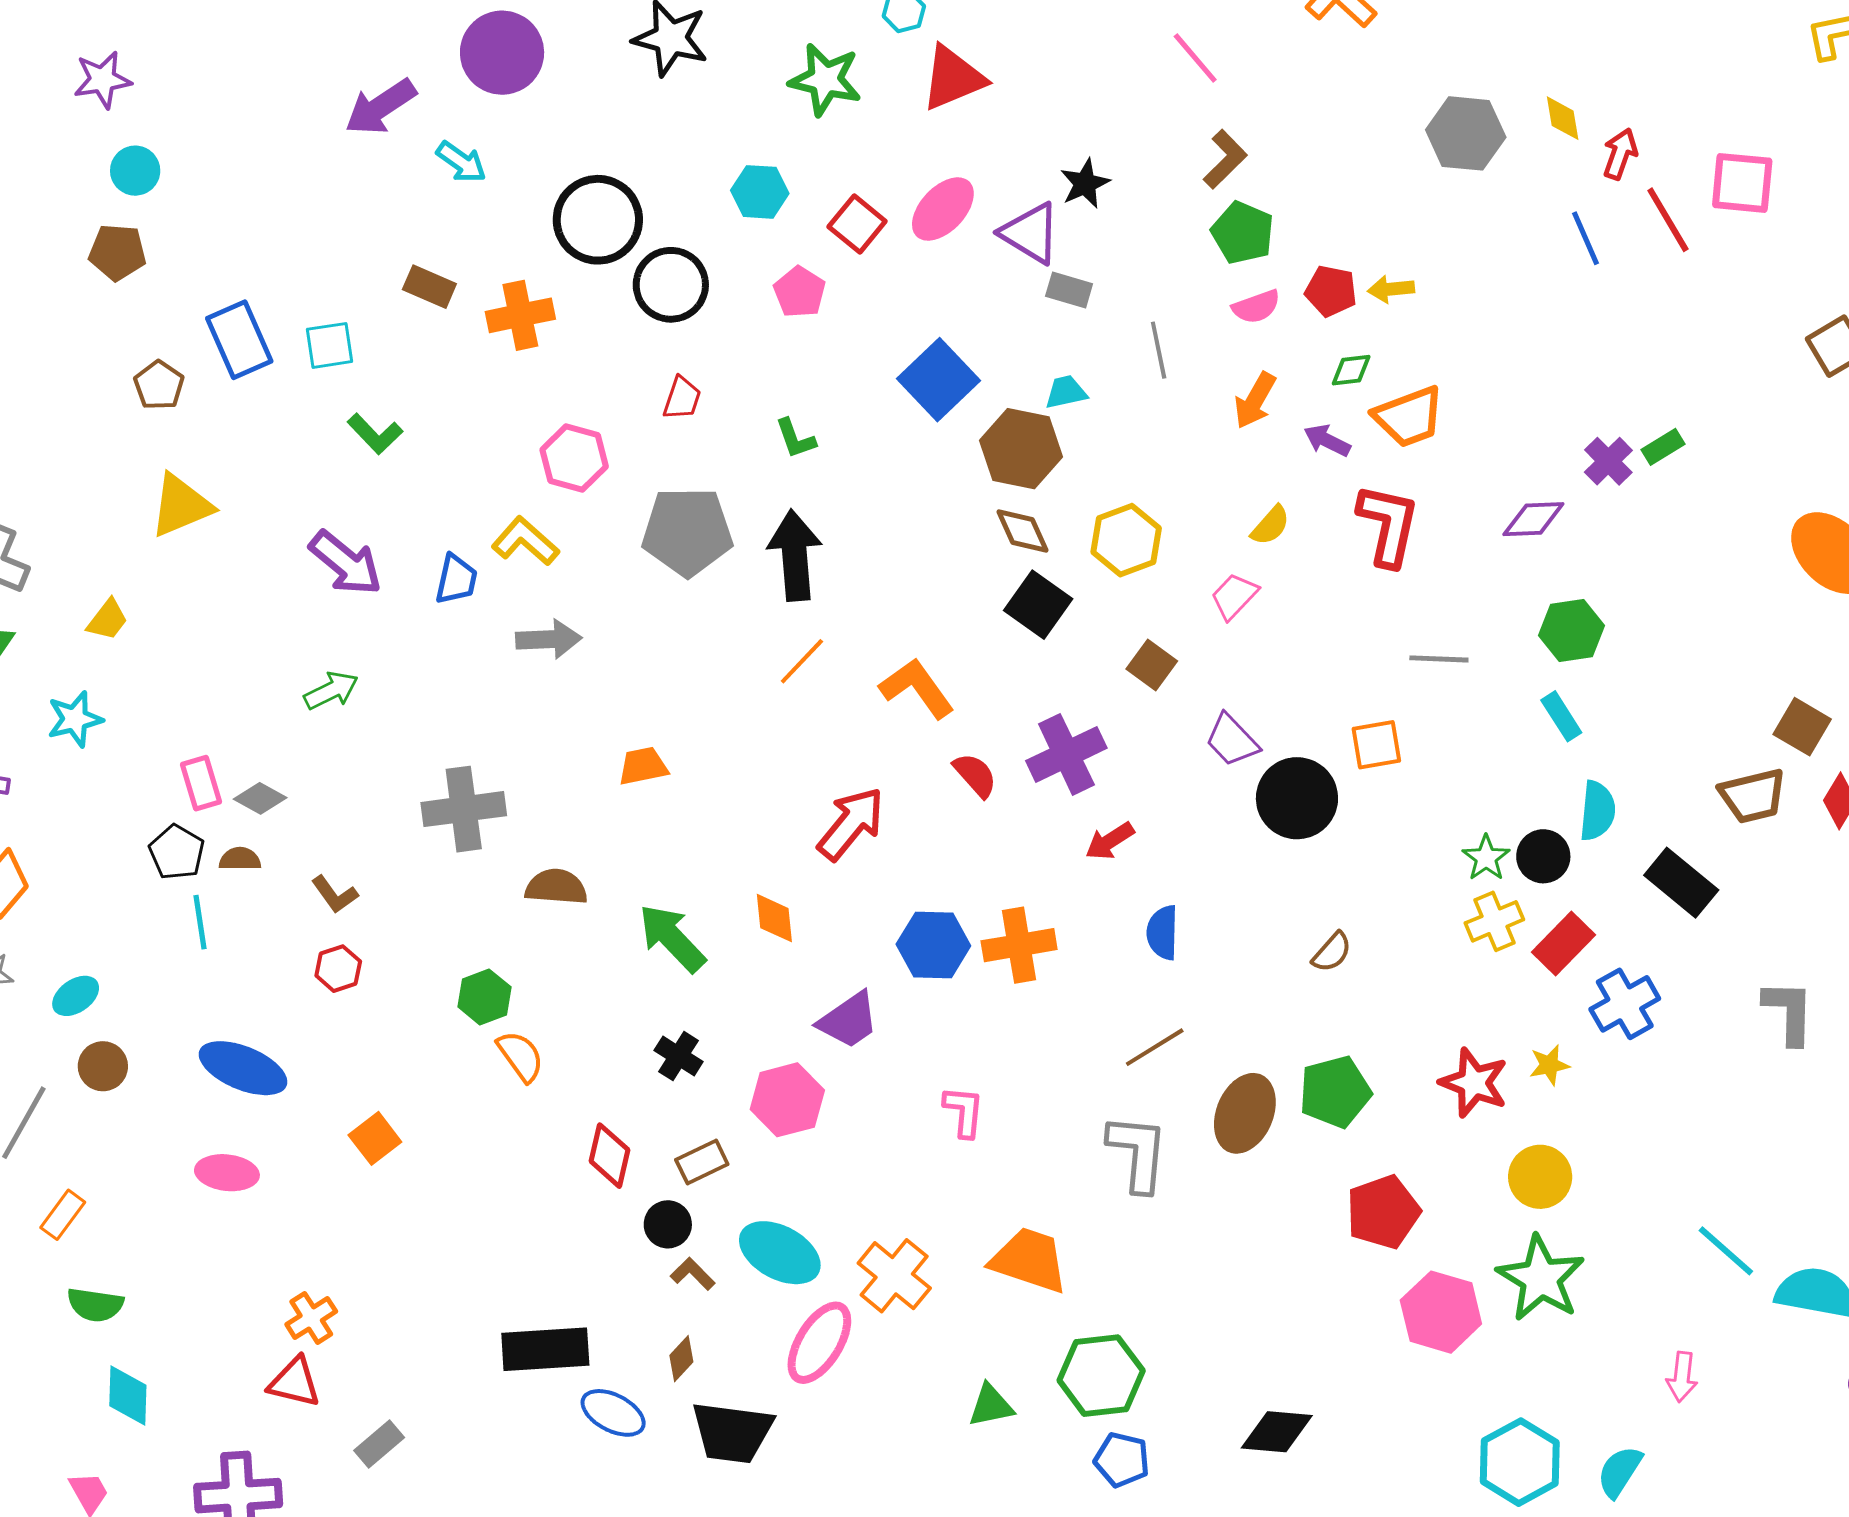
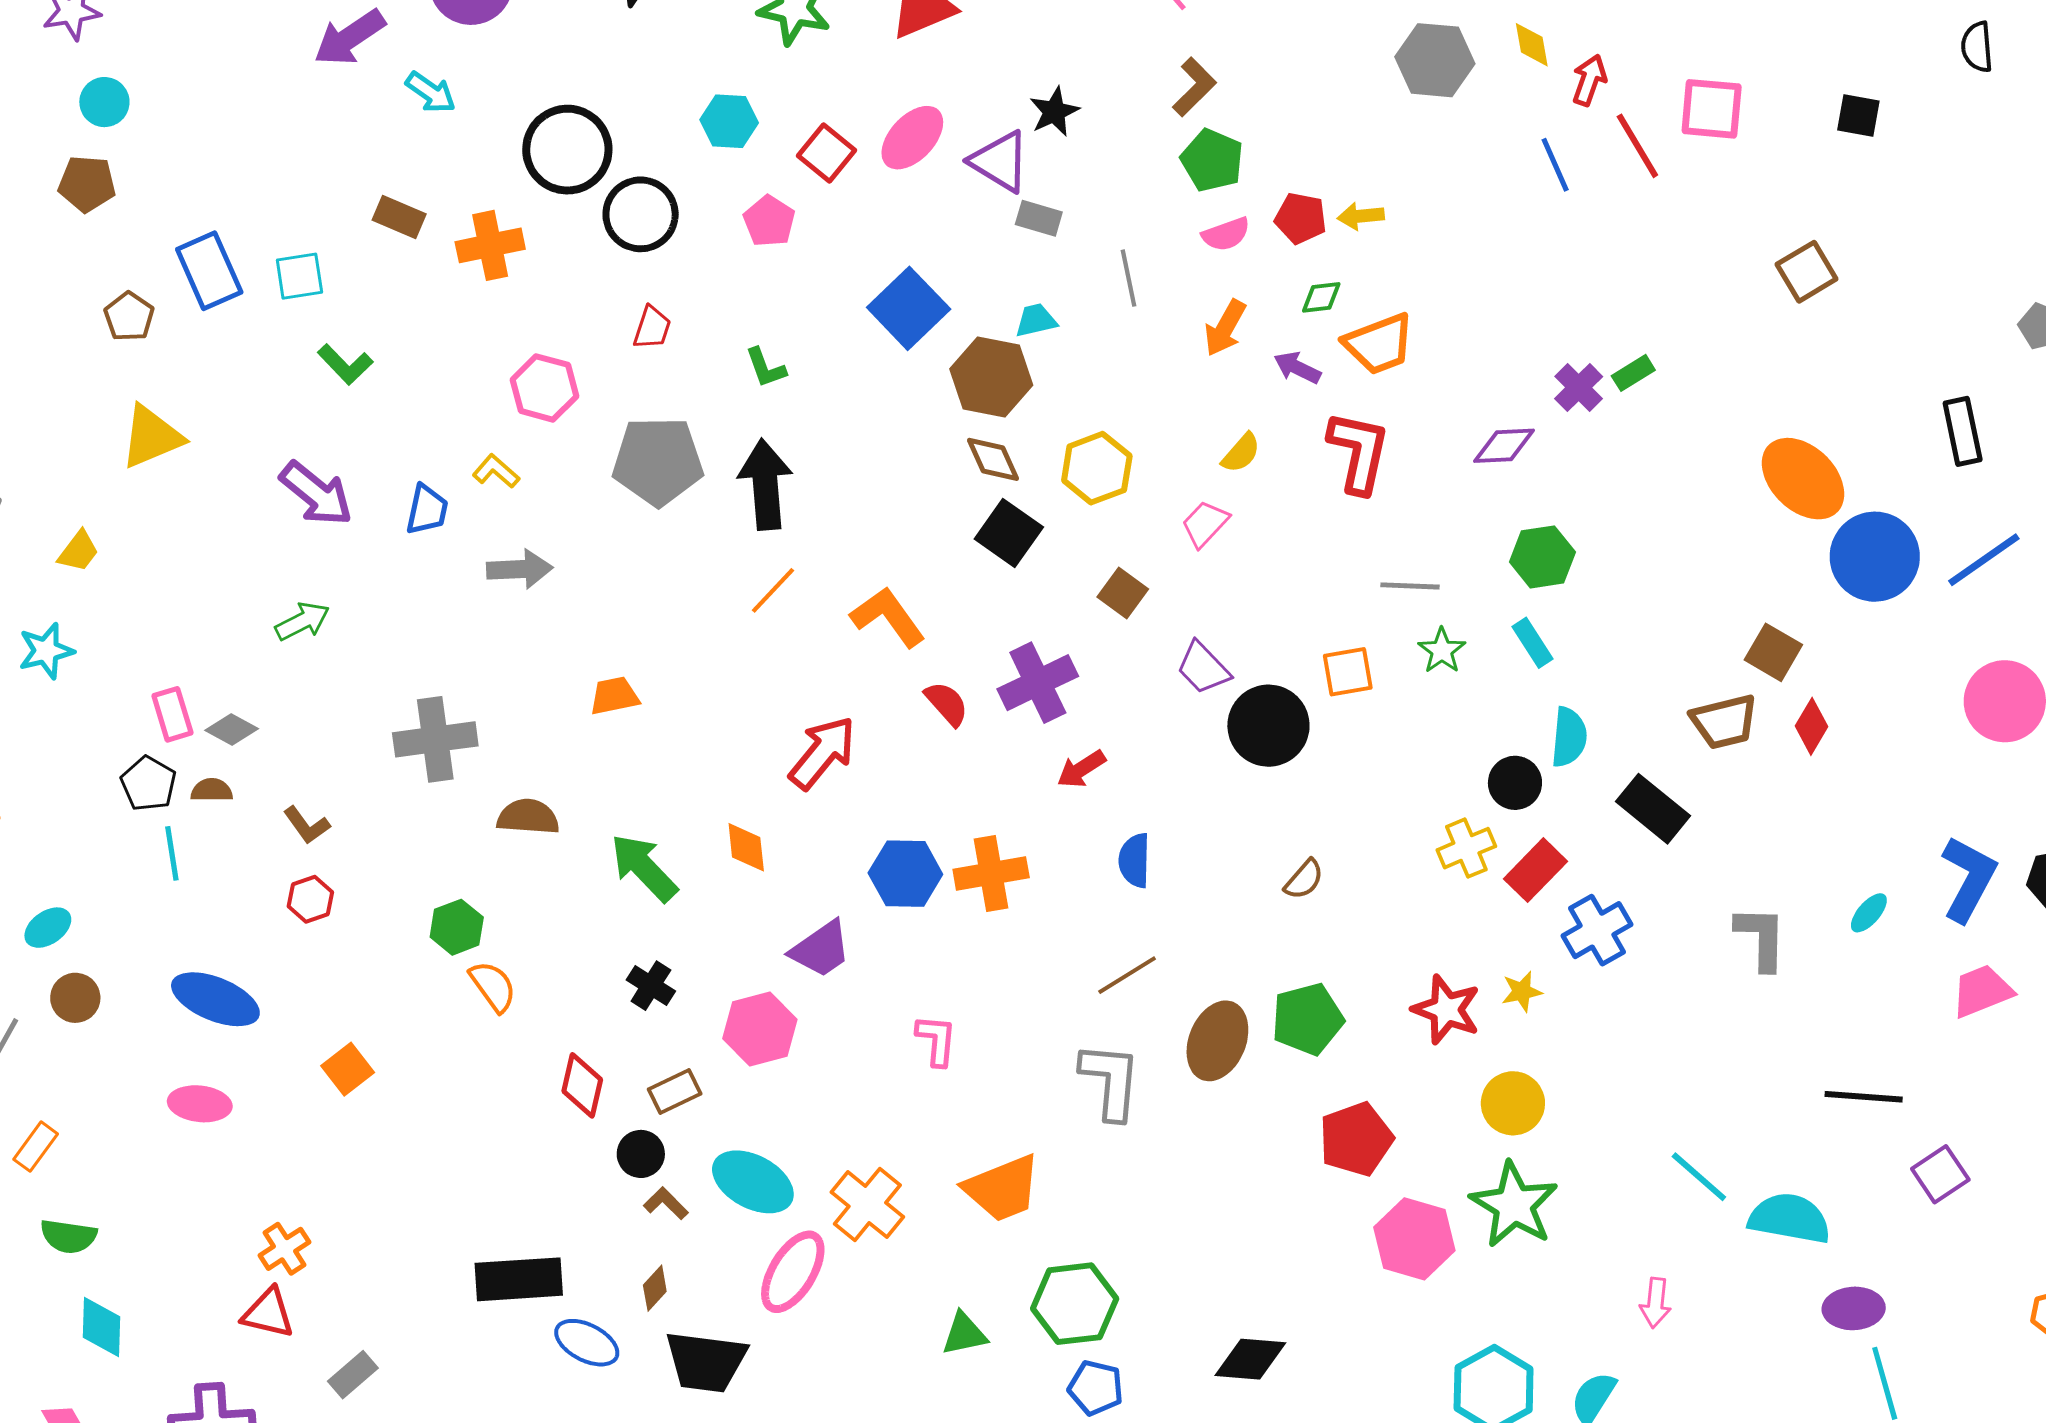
yellow L-shape: (525, 541) -> (496, 471), size x0.7
green star: (1486, 858) -> (1442, 651), moved
orange trapezoid: (1029, 1260) -> (1002, 1188), turned 140

